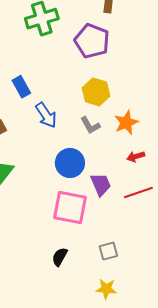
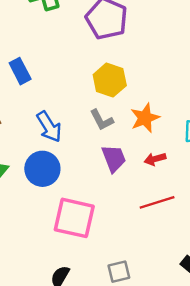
blue arrow: (46, 115) -> (49, 127), moved
blue circle: (70, 163) -> (42, 169), moved
purple trapezoid: (101, 184) -> (114, 158), moved

